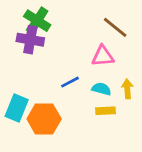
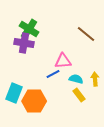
pink triangle: (103, 56) -> (63, 61), moved
yellow rectangle: (105, 111) -> (79, 95), turned 56

